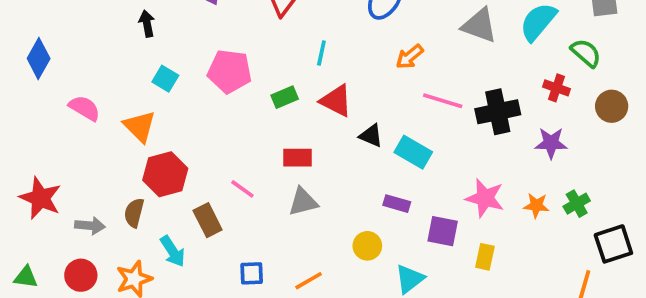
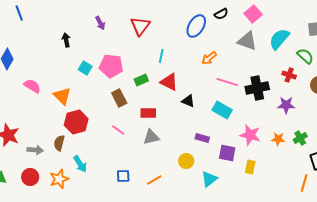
cyan square: (165, 79) -> (85, 68), moved
cyan rectangle: (413, 152) -> (222, 110), moved
brown rectangle: (208, 220) -> (119, 98), moved

